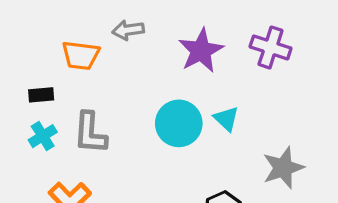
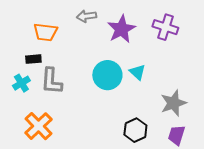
gray arrow: (128, 30) -> (86, 16), moved
black rectangle: (41, 95) -> (33, 59), moved

